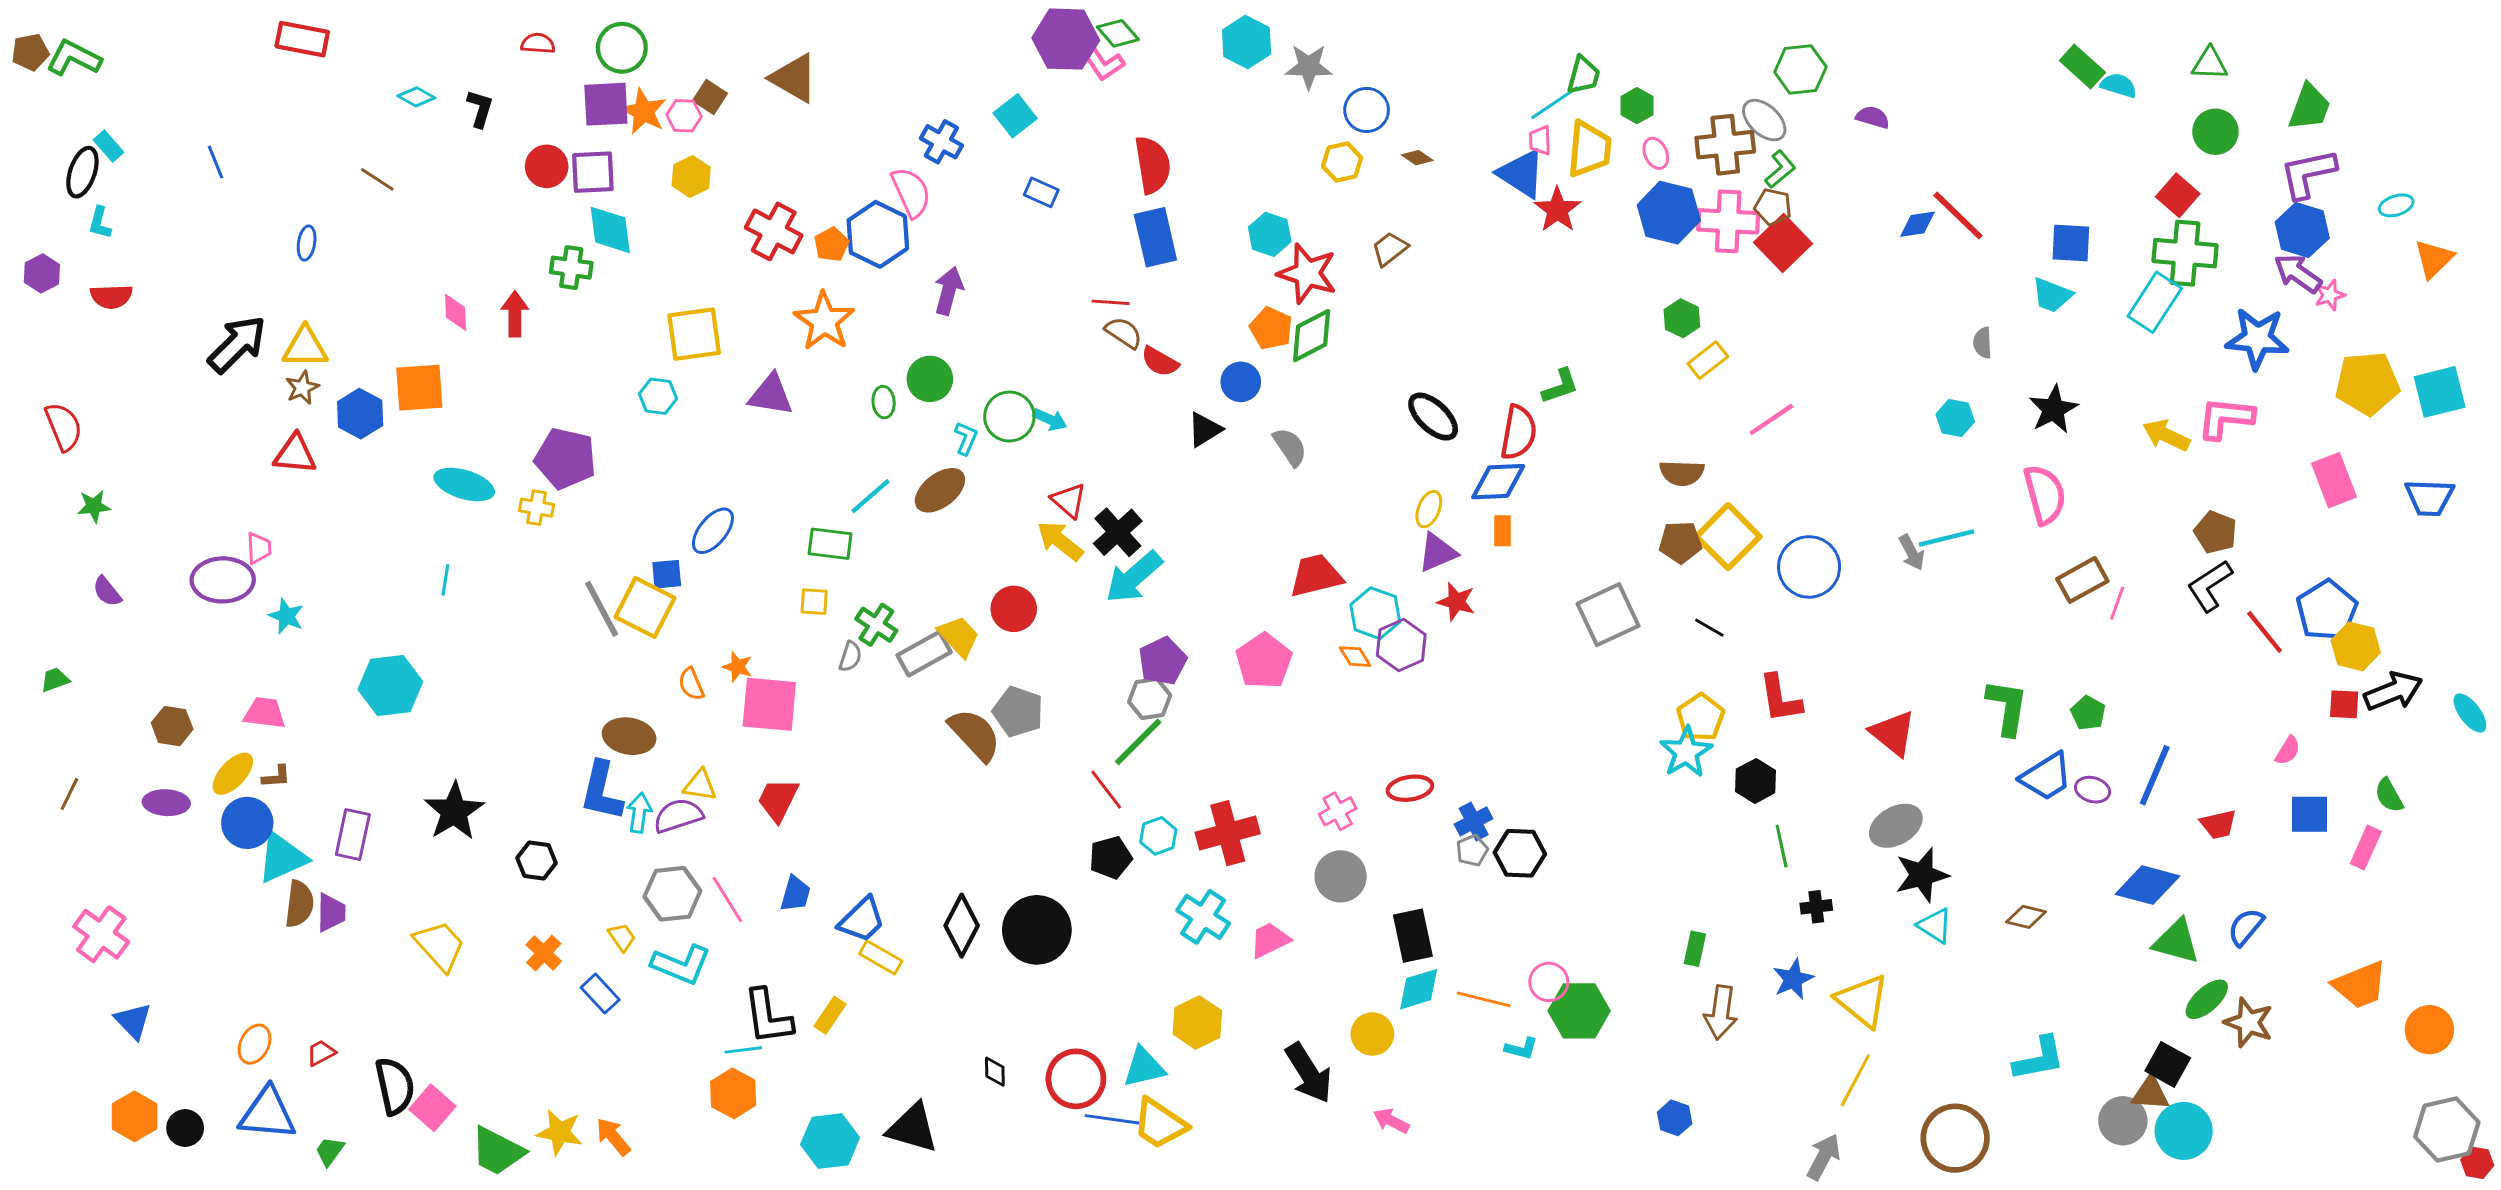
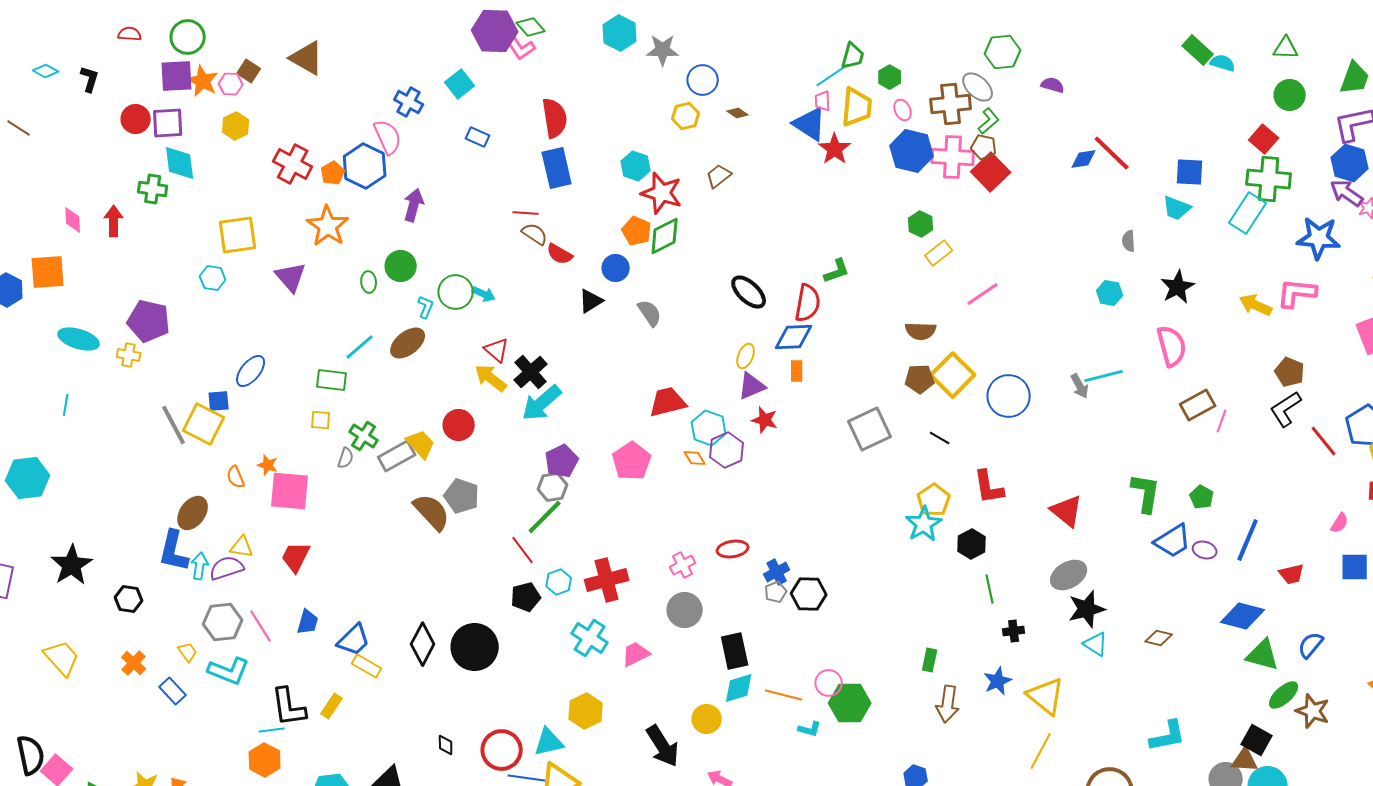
purple triangle: (771, 395) -> (291, 277), turned 40
brown ellipse: (629, 736) -> (193, 513), turned -64

